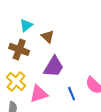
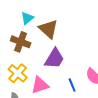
brown triangle: (48, 37) -> (48, 29), size x1.5

